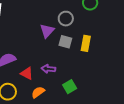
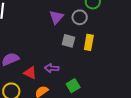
gray circle: (66, 19) -> (80, 17), moved
purple triangle: (47, 31) -> (56, 17), moved

